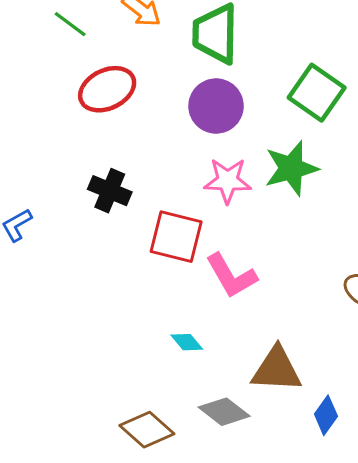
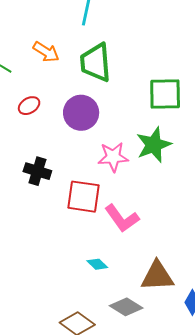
red ellipse: (107, 89) -> (29, 106), size x0.6
green square: (317, 93) -> (165, 94), turned -30
purple circle: (216, 106) -> (81, 113), moved

